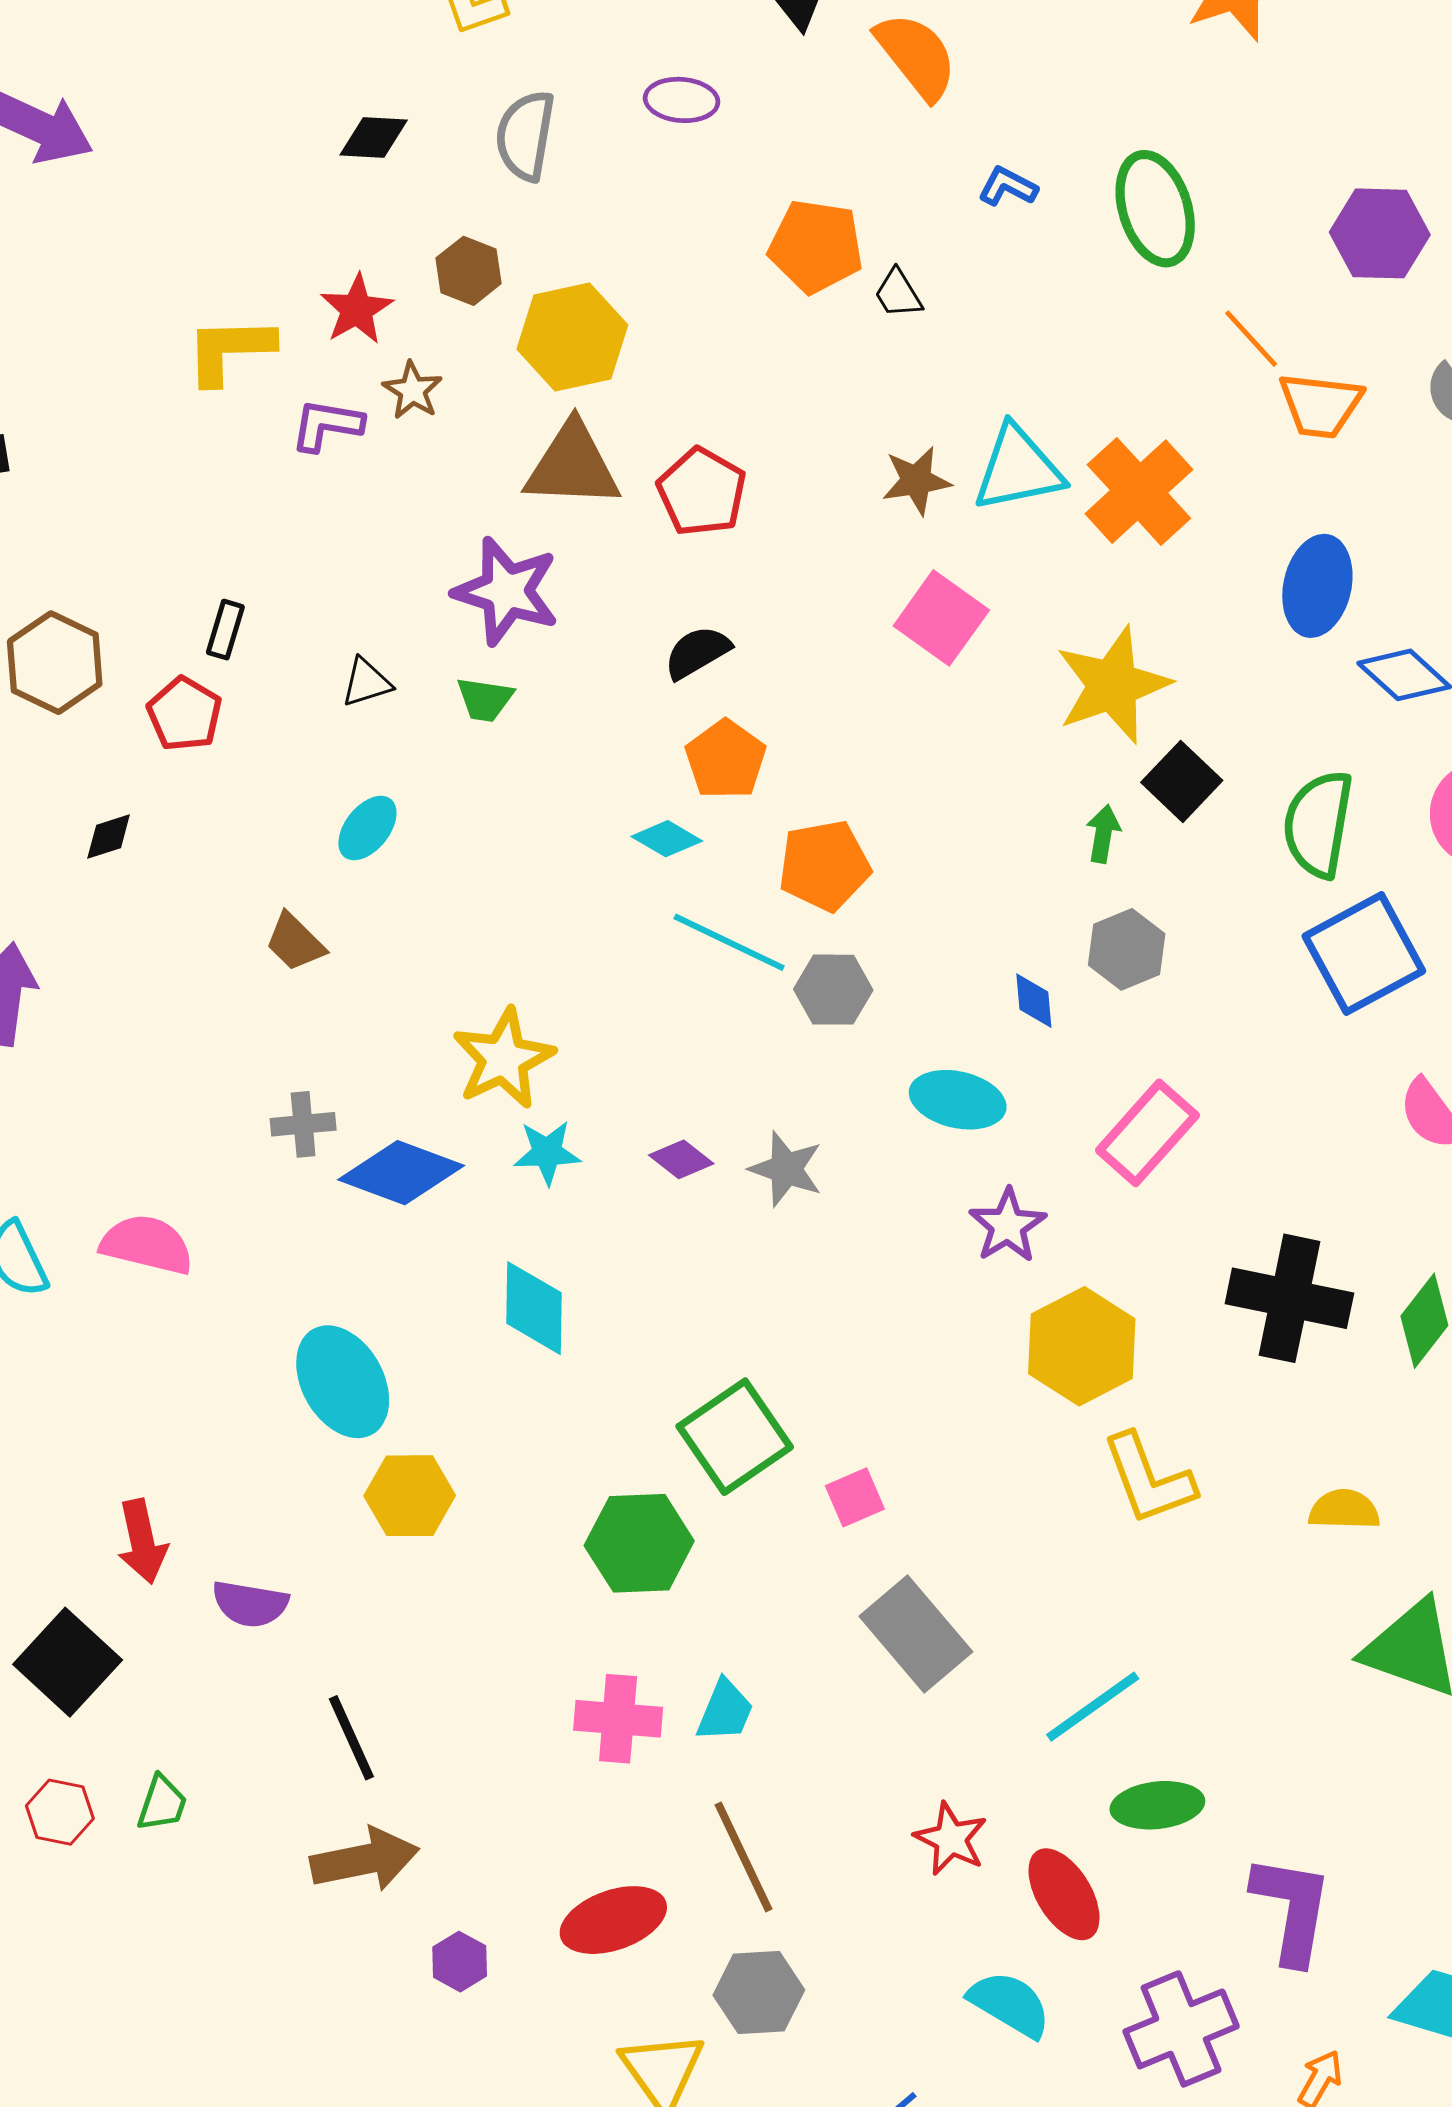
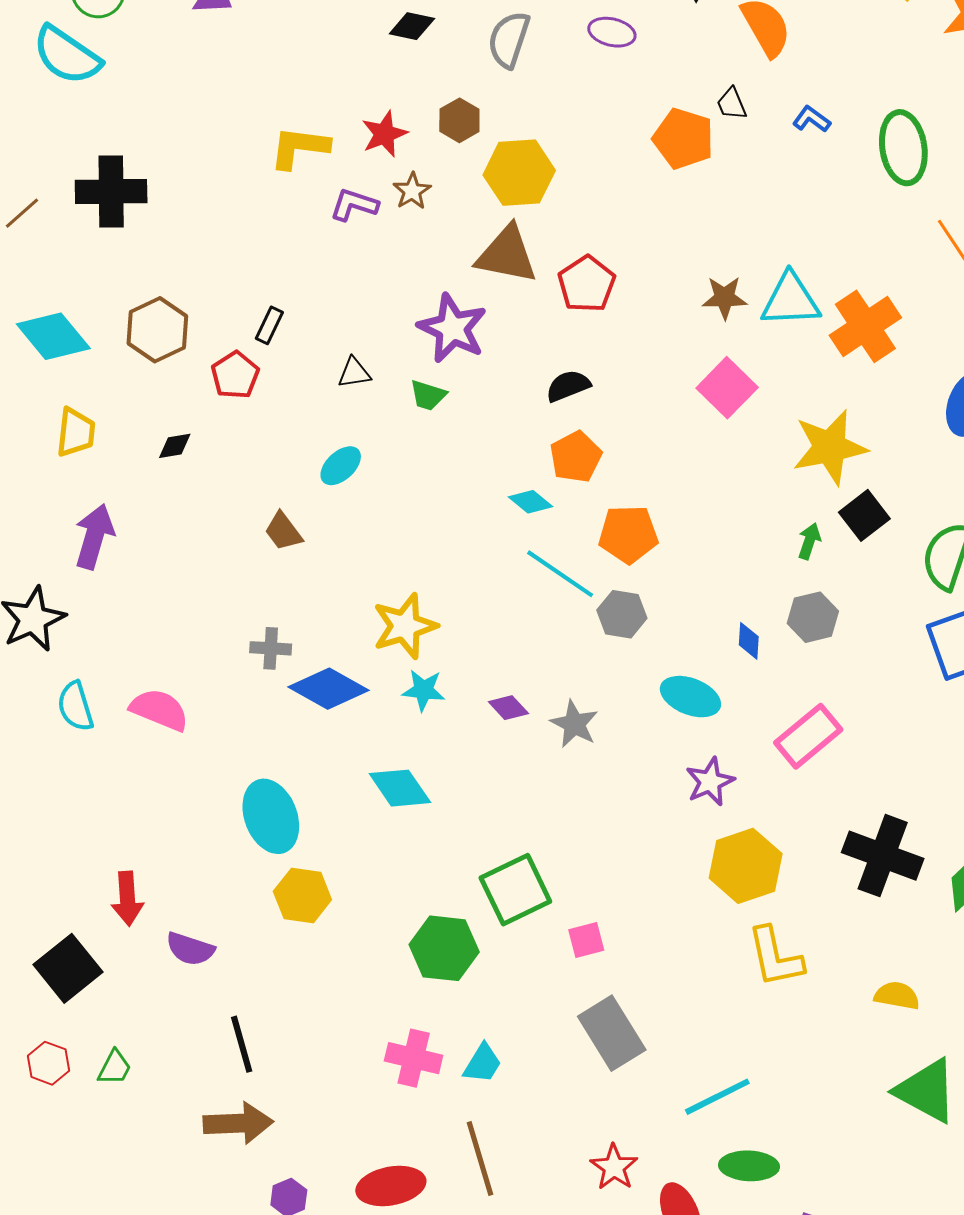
black trapezoid: (898, 294) -> (732, 104), moved
cyan diamond: (534, 1308) -> (400, 788), turned -44

